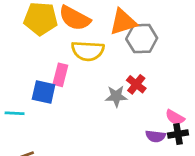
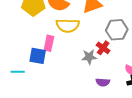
gray hexagon: (142, 38) -> (117, 30), moved
purple semicircle: (156, 136) -> (103, 82), moved

